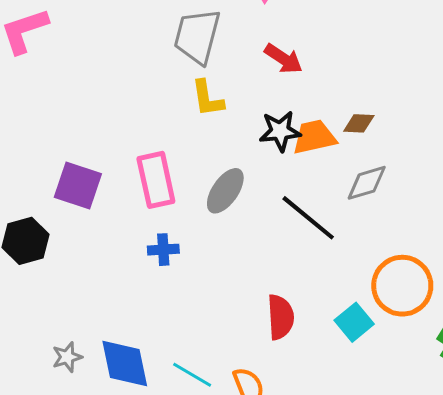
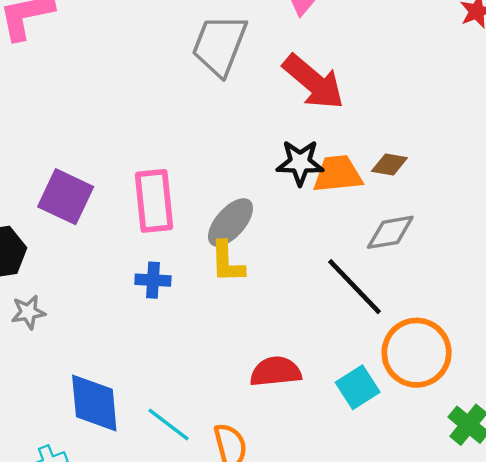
red arrow: (283, 59) -> (313, 82), size x1.5
yellow L-shape: (207, 98) -> (227, 262), moved
black line: (308, 218) -> (355, 287), moved
red semicircle: (281, 317) -> (276, 372), turned -99
gray star: (67, 357) -> (28, 312), moved

